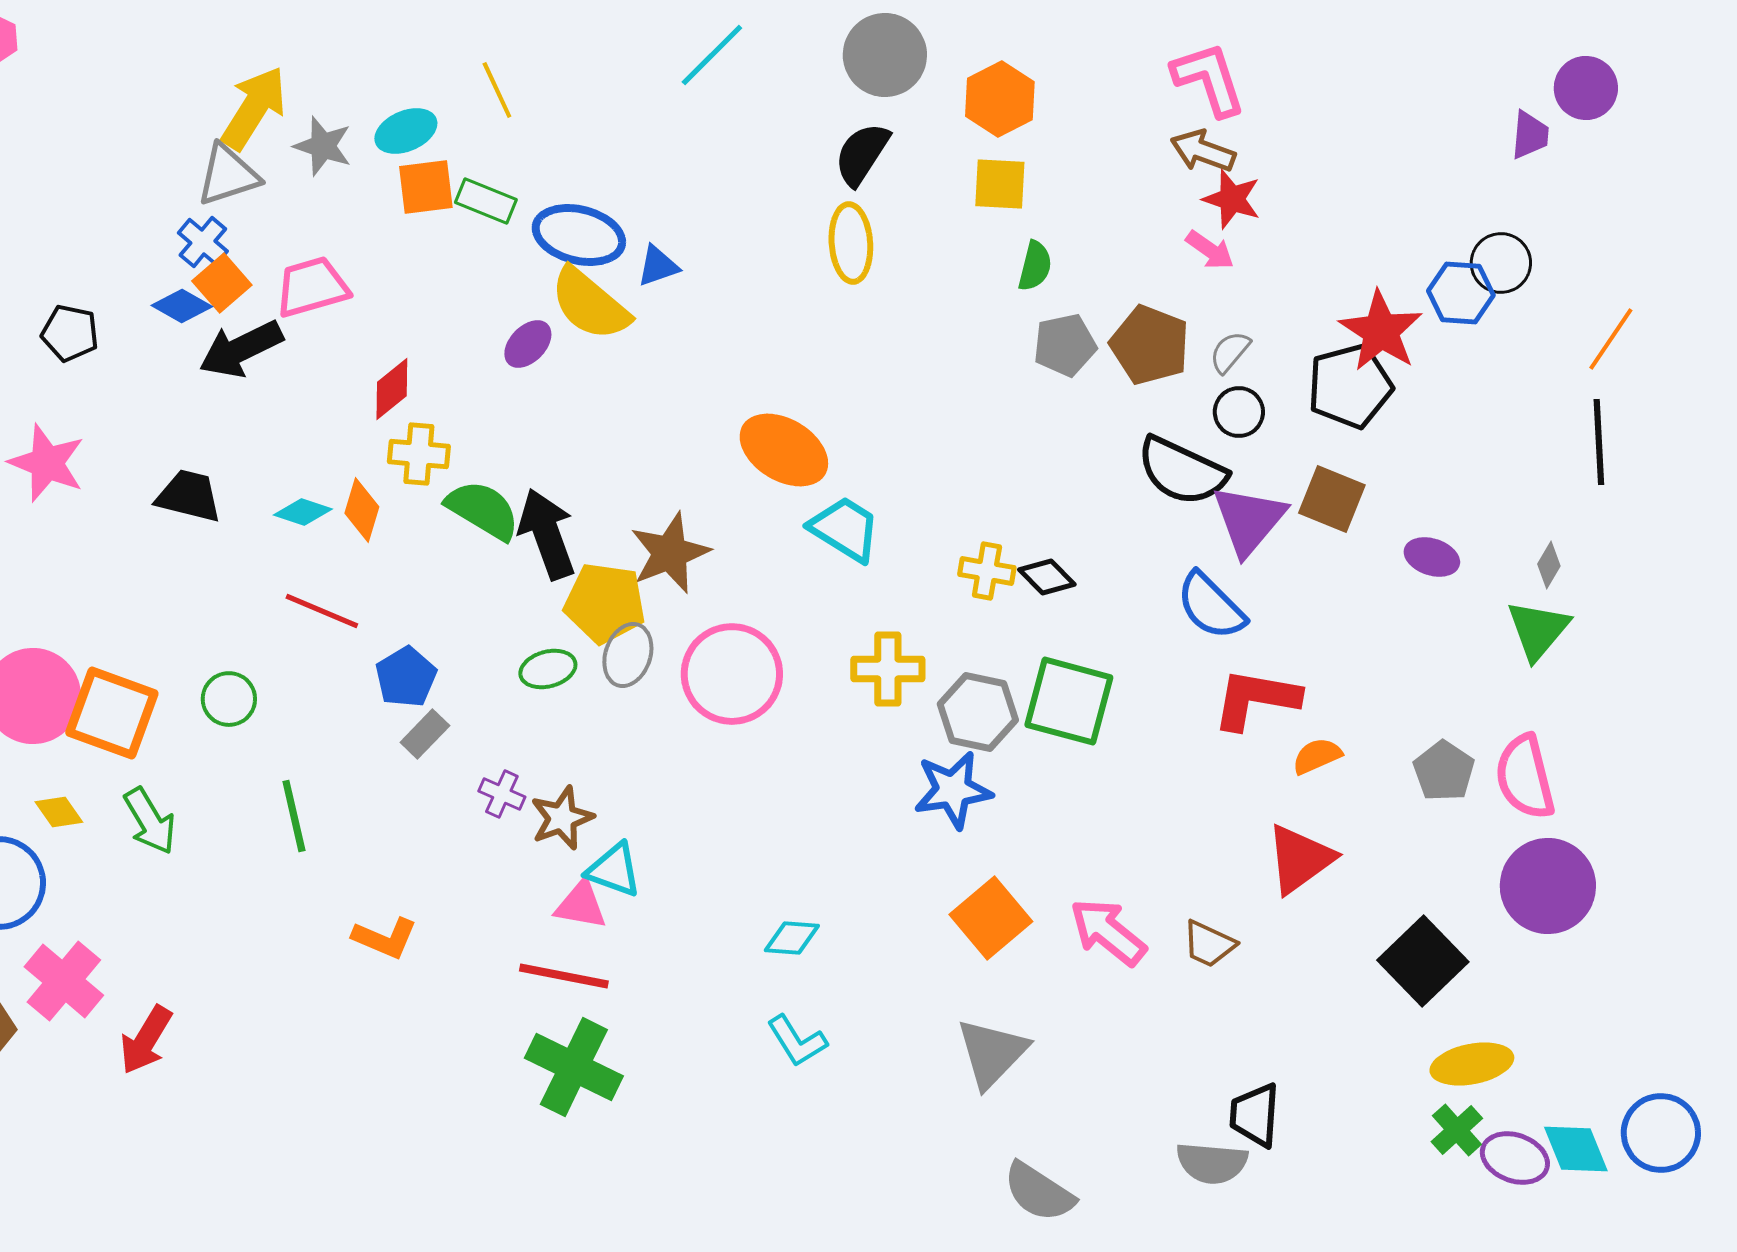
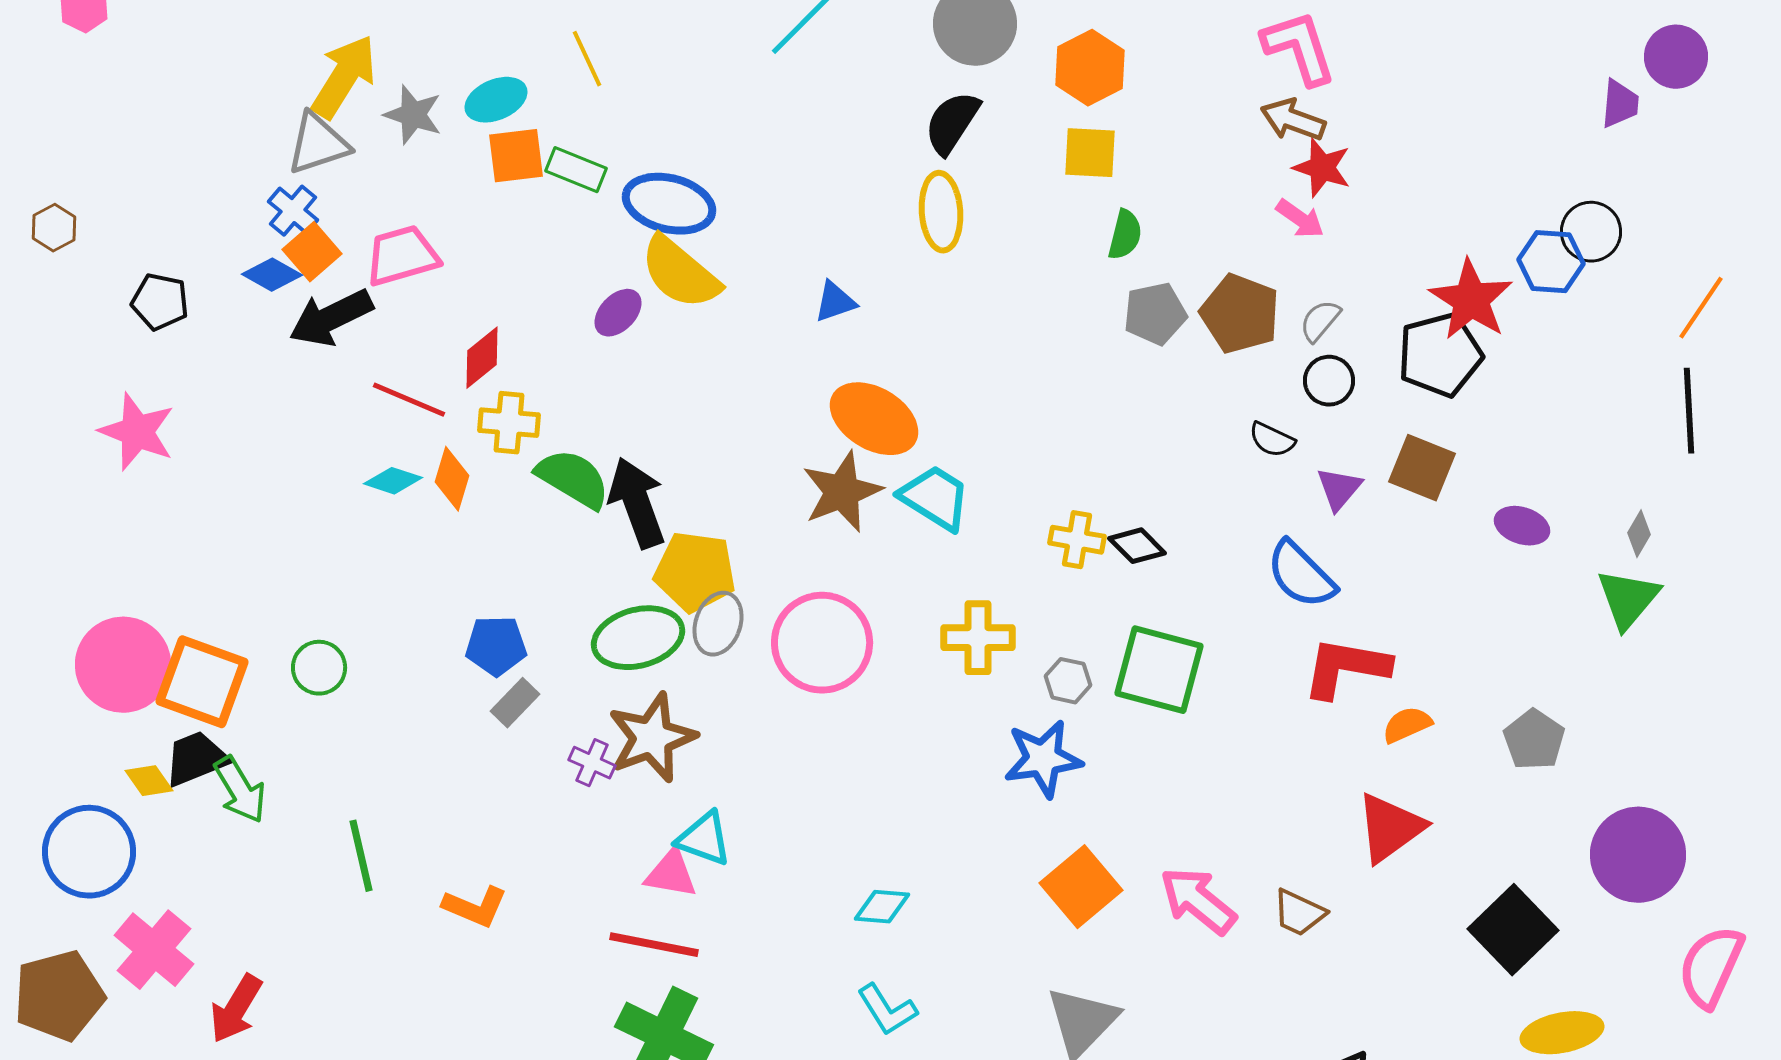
blue triangle: (658, 266) -> (835, 302), moved
black semicircle: (1182, 471) -> (1272, 440), size x0.5
black trapezoid: (189, 496) -> (196, 759), moved, turned -36
purple triangle: (1249, 520) -> (1339, 489), size x0.6
brown star: (670, 553) -> (842, 492), moved
red line: (322, 611) -> (409, 400), moved
green ellipse: (548, 669) -> (638, 638), size x1.6
blue pentagon: (406, 677) -> (496, 646), turned 30
gray hexagon: (978, 712) -> (1068, 681), size x0.6
pink semicircle: (1525, 777) -> (1711, 967), moved, turned 38
green line: (294, 816) -> (361, 856), moved
brown star: (562, 818) -> (652, 738), moved, size x1.4

